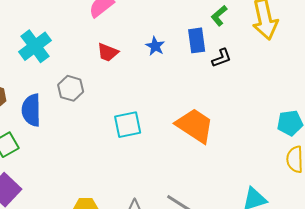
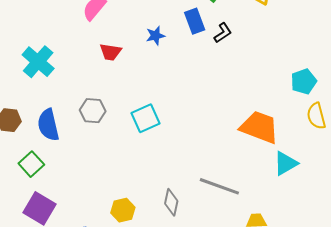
blue star: (155, 46) -> (155, 36), turned -30
gray hexagon: (71, 88) -> (93, 111), moved
orange trapezoid: (195, 126) -> (259, 127), moved

